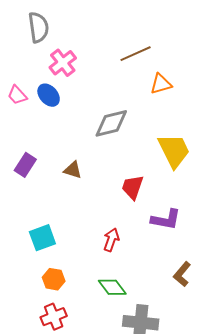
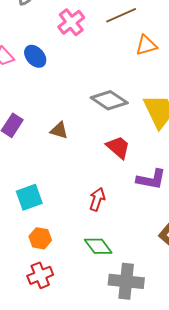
pink cross: (63, 63) -> (71, 22), moved
gray diamond: (111, 123) -> (109, 100), moved, turned 48
red trapezoid: (133, 187) -> (118, 147), turned 112

